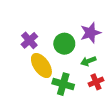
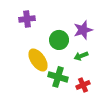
purple cross: (29, 40) -> (27, 19), moved, turned 35
red cross: (96, 82) -> (83, 85), moved

